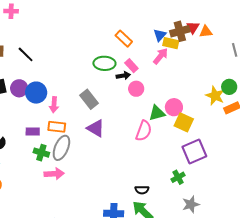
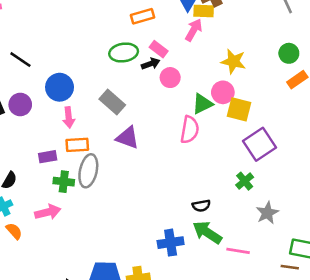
orange rectangle: (124, 39) -> (142, 16), turned -48
blue circle: (36, 93) -> (60, 87), moved
yellow star: (215, 96) -> (233, 61), moved
pink arrow: (54, 174) -> (48, 212), moved

